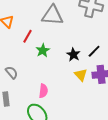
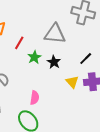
gray triangle: (52, 15) -> (55, 34), moved
black star: (73, 55) -> (54, 62), moved

